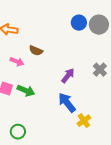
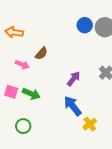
brown semicircle: (36, 51) -> (41, 53), turned -72
green circle: (18, 132) -> (23, 126), moved

